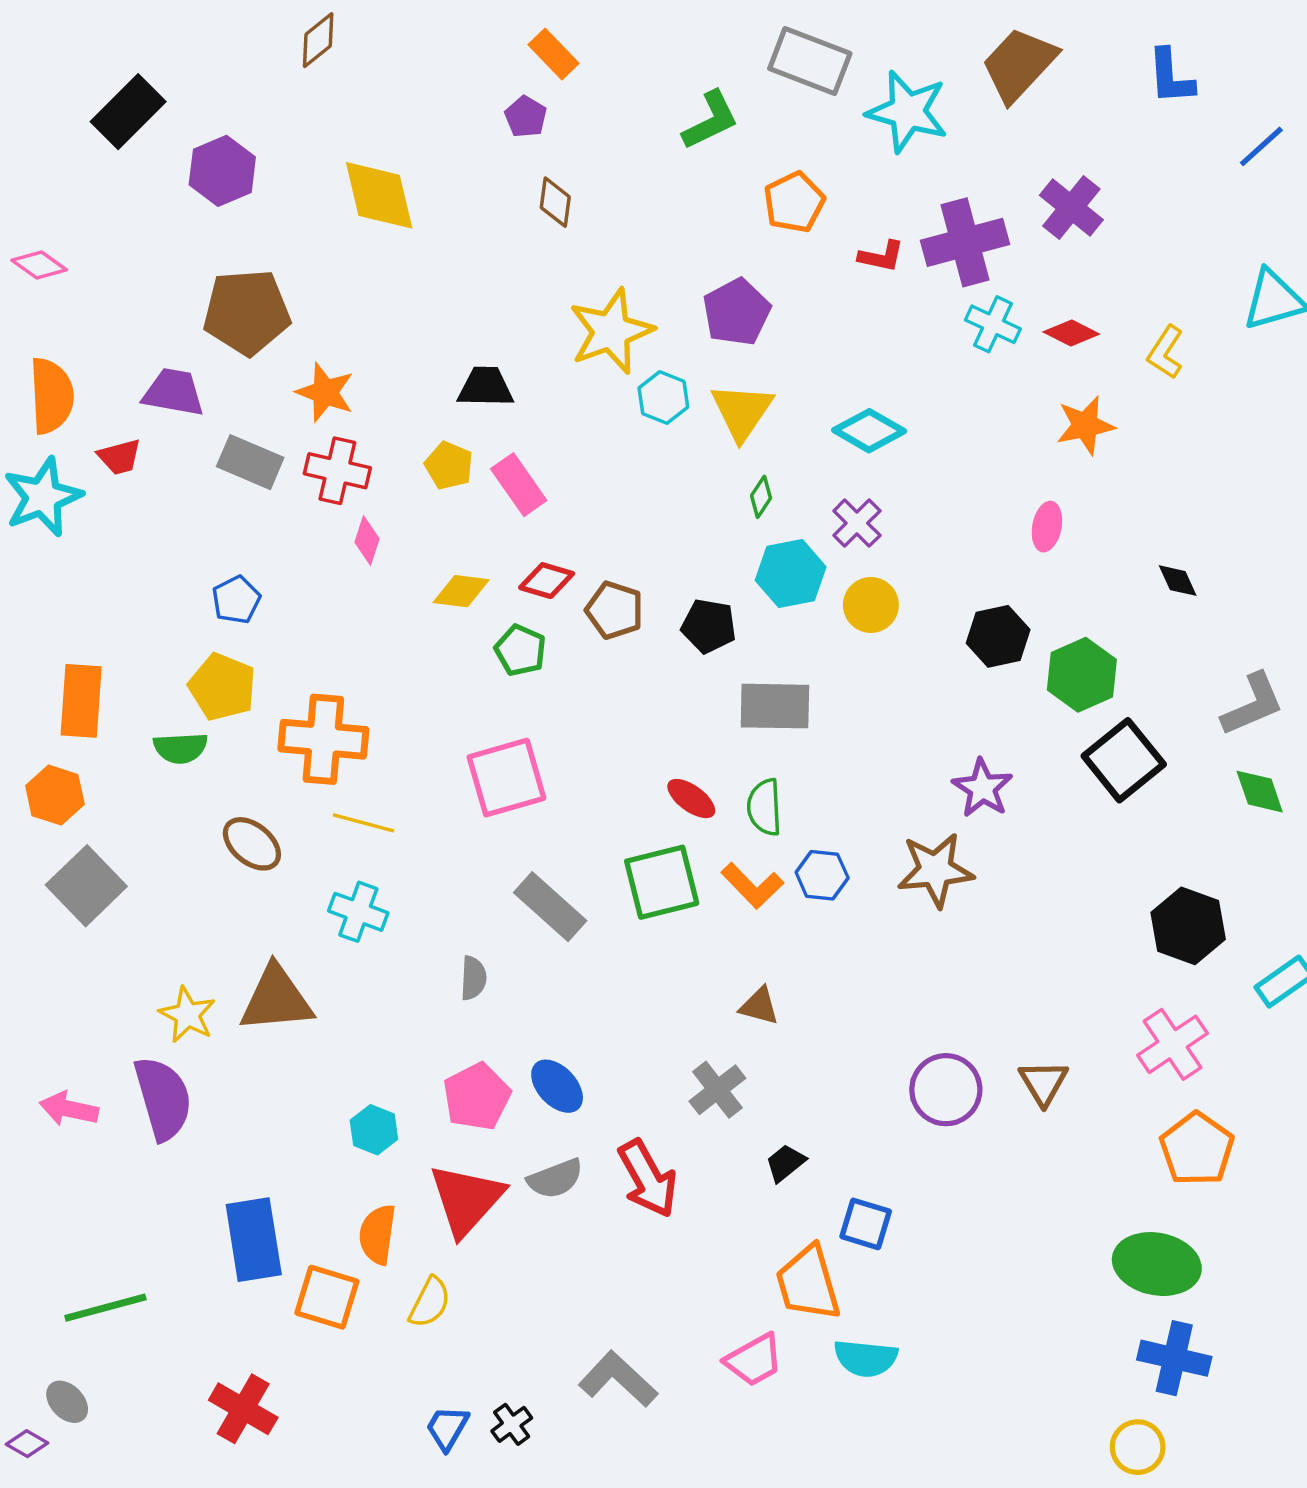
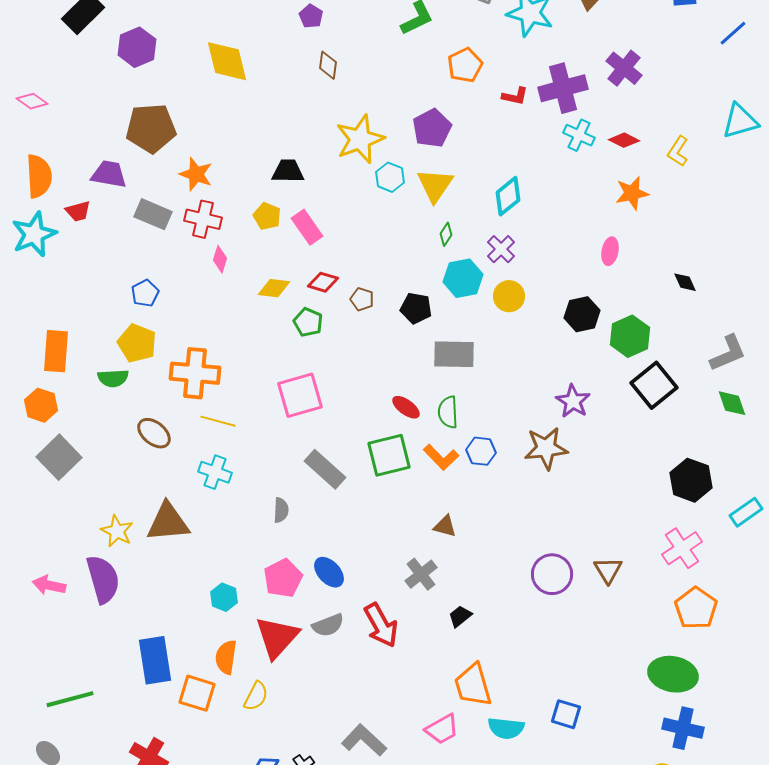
cyan diamond: (869, 431) -> (508, 196), turned -69
brown pentagon: (615, 610) -> (362, 299), size x0.7
blue square: (866, 1224) -> (566, 714), moved

